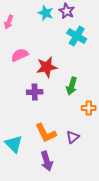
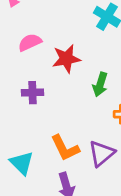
purple cross: (35, 92) -> (32, 93), moved
purple triangle: (73, 137) -> (102, 153), size x1.5

